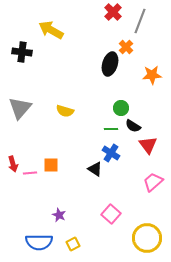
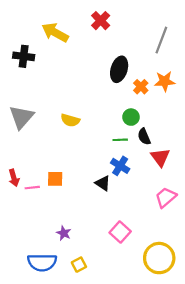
red cross: (113, 12) -> (101, 21), moved
gray line: (140, 21) -> (161, 40), moved
orange cross: (126, 47) -> (141, 87), moved
black semicircle: (133, 126) -> (144, 137), turned 35

